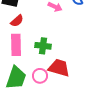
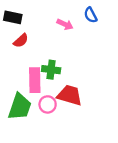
pink rectangle: (16, 45) -> (35, 80), moved

